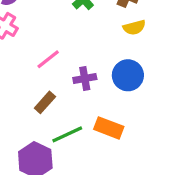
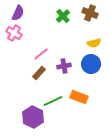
yellow semicircle: (134, 27) -> (94, 43), moved
brown rectangle: (45, 102) -> (39, 73), moved

